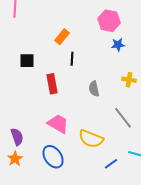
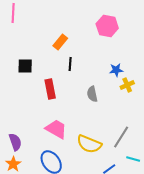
blue star: (118, 45) -> (116, 70), moved
yellow cross: (129, 80) -> (127, 85), turned -32
gray line: (123, 118) -> (121, 137), moved, turned 70

